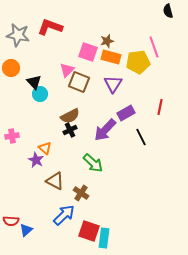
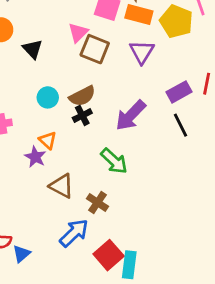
yellow pentagon: (138, 62) -> (176, 21), turned 30
cyan circle: (40, 94) -> (48, 97), moved
purple rectangle: (126, 113) -> (179, 92), moved
red square: (89, 231) -> (109, 255), turned 30

